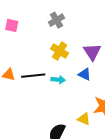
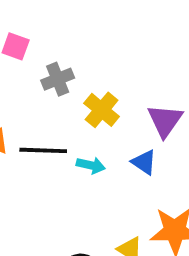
gray cross: (57, 20) -> (58, 79), moved

